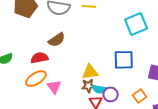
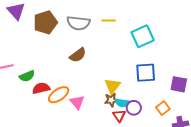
cyan square: (136, 24) -> (143, 36), moved
red semicircle: (39, 58) -> (41, 88), moved
yellow triangle: (90, 72) -> (112, 86), turned -42

